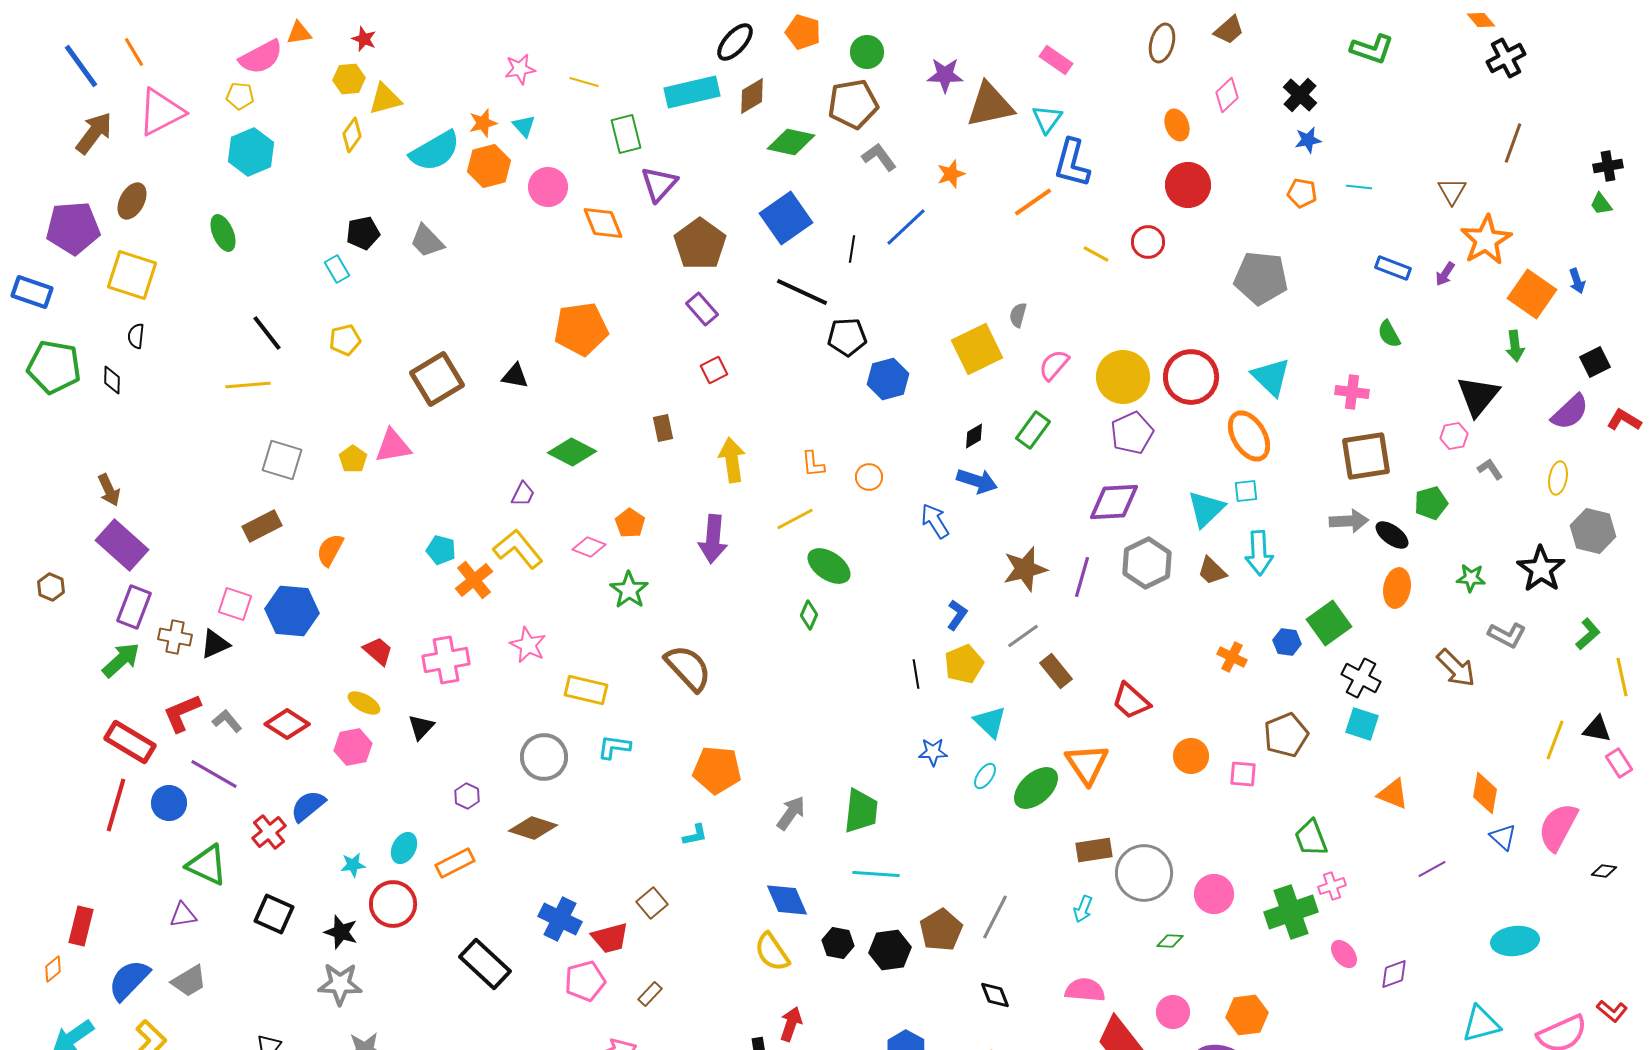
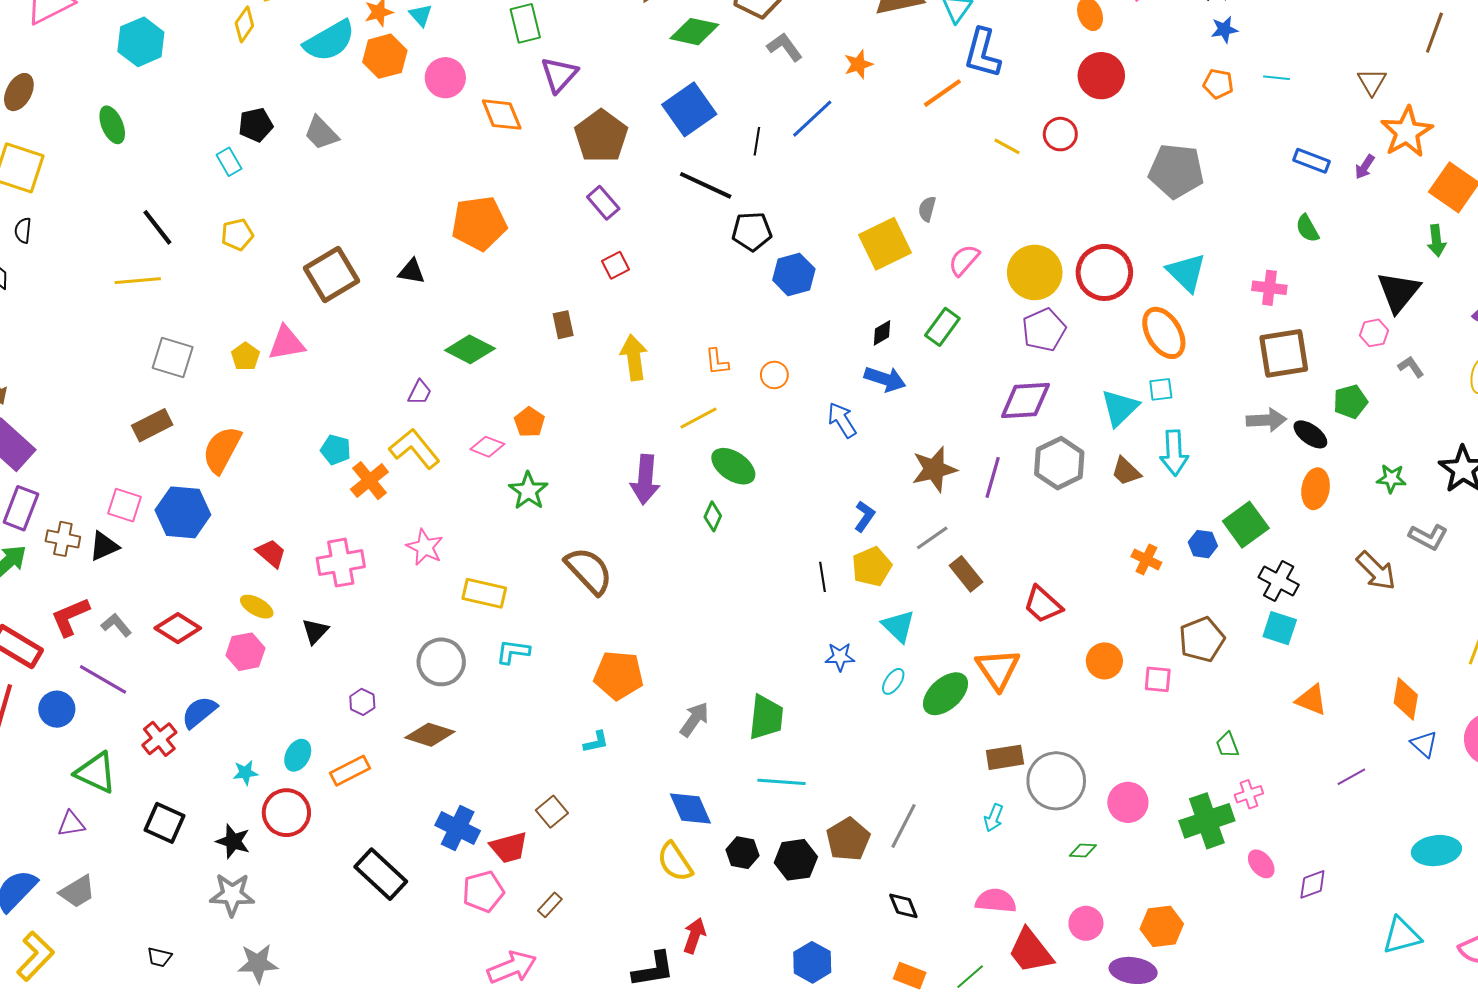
purple arrow: (713, 539) -> (645, 480), moved
orange semicircle: (330, 550) -> (222, 450), size x1.4
green trapezoid: (1311, 838) -> (1227, 745), size x0.7

